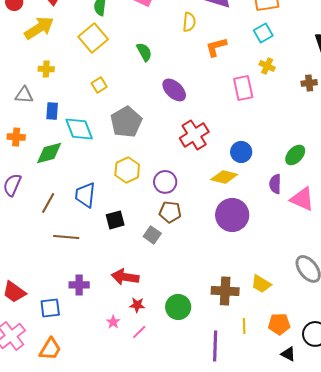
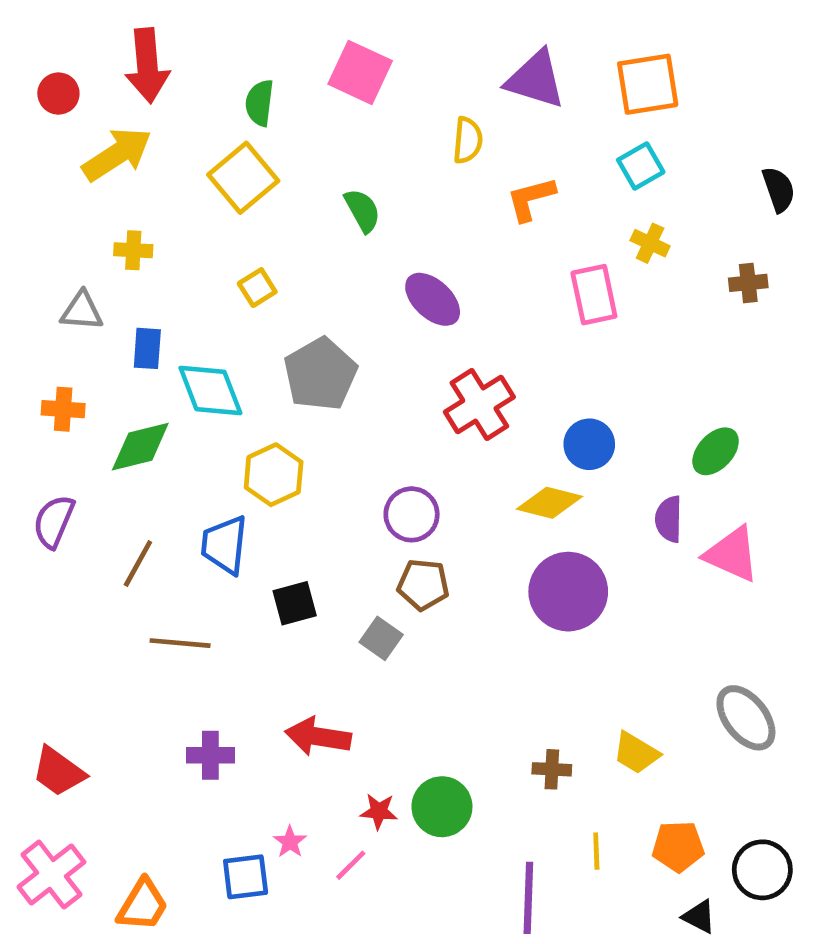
yellow hexagon: (127, 170) -> (274, 475), moved
brown cross: (225, 291) -> (552, 769), size x0.6
red star: (137, 305) -> (379, 811), moved
blue square: (50, 308) -> (246, 877), moved

